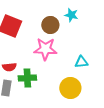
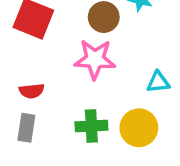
green cross: (27, 78) -> (91, 126), moved

